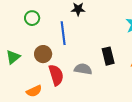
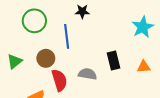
green circle: (32, 18) -> (34, 21), size x1.5

